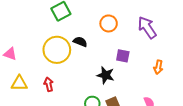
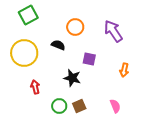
black semicircle: (80, 42) -> (58, 45), moved
red arrow: (49, 84) -> (35, 87), moved

